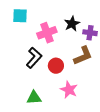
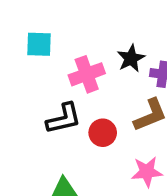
black L-shape: (34, 58) -> (64, 119), turned 35
pink star: (69, 90) -> (147, 172), moved, turned -30

